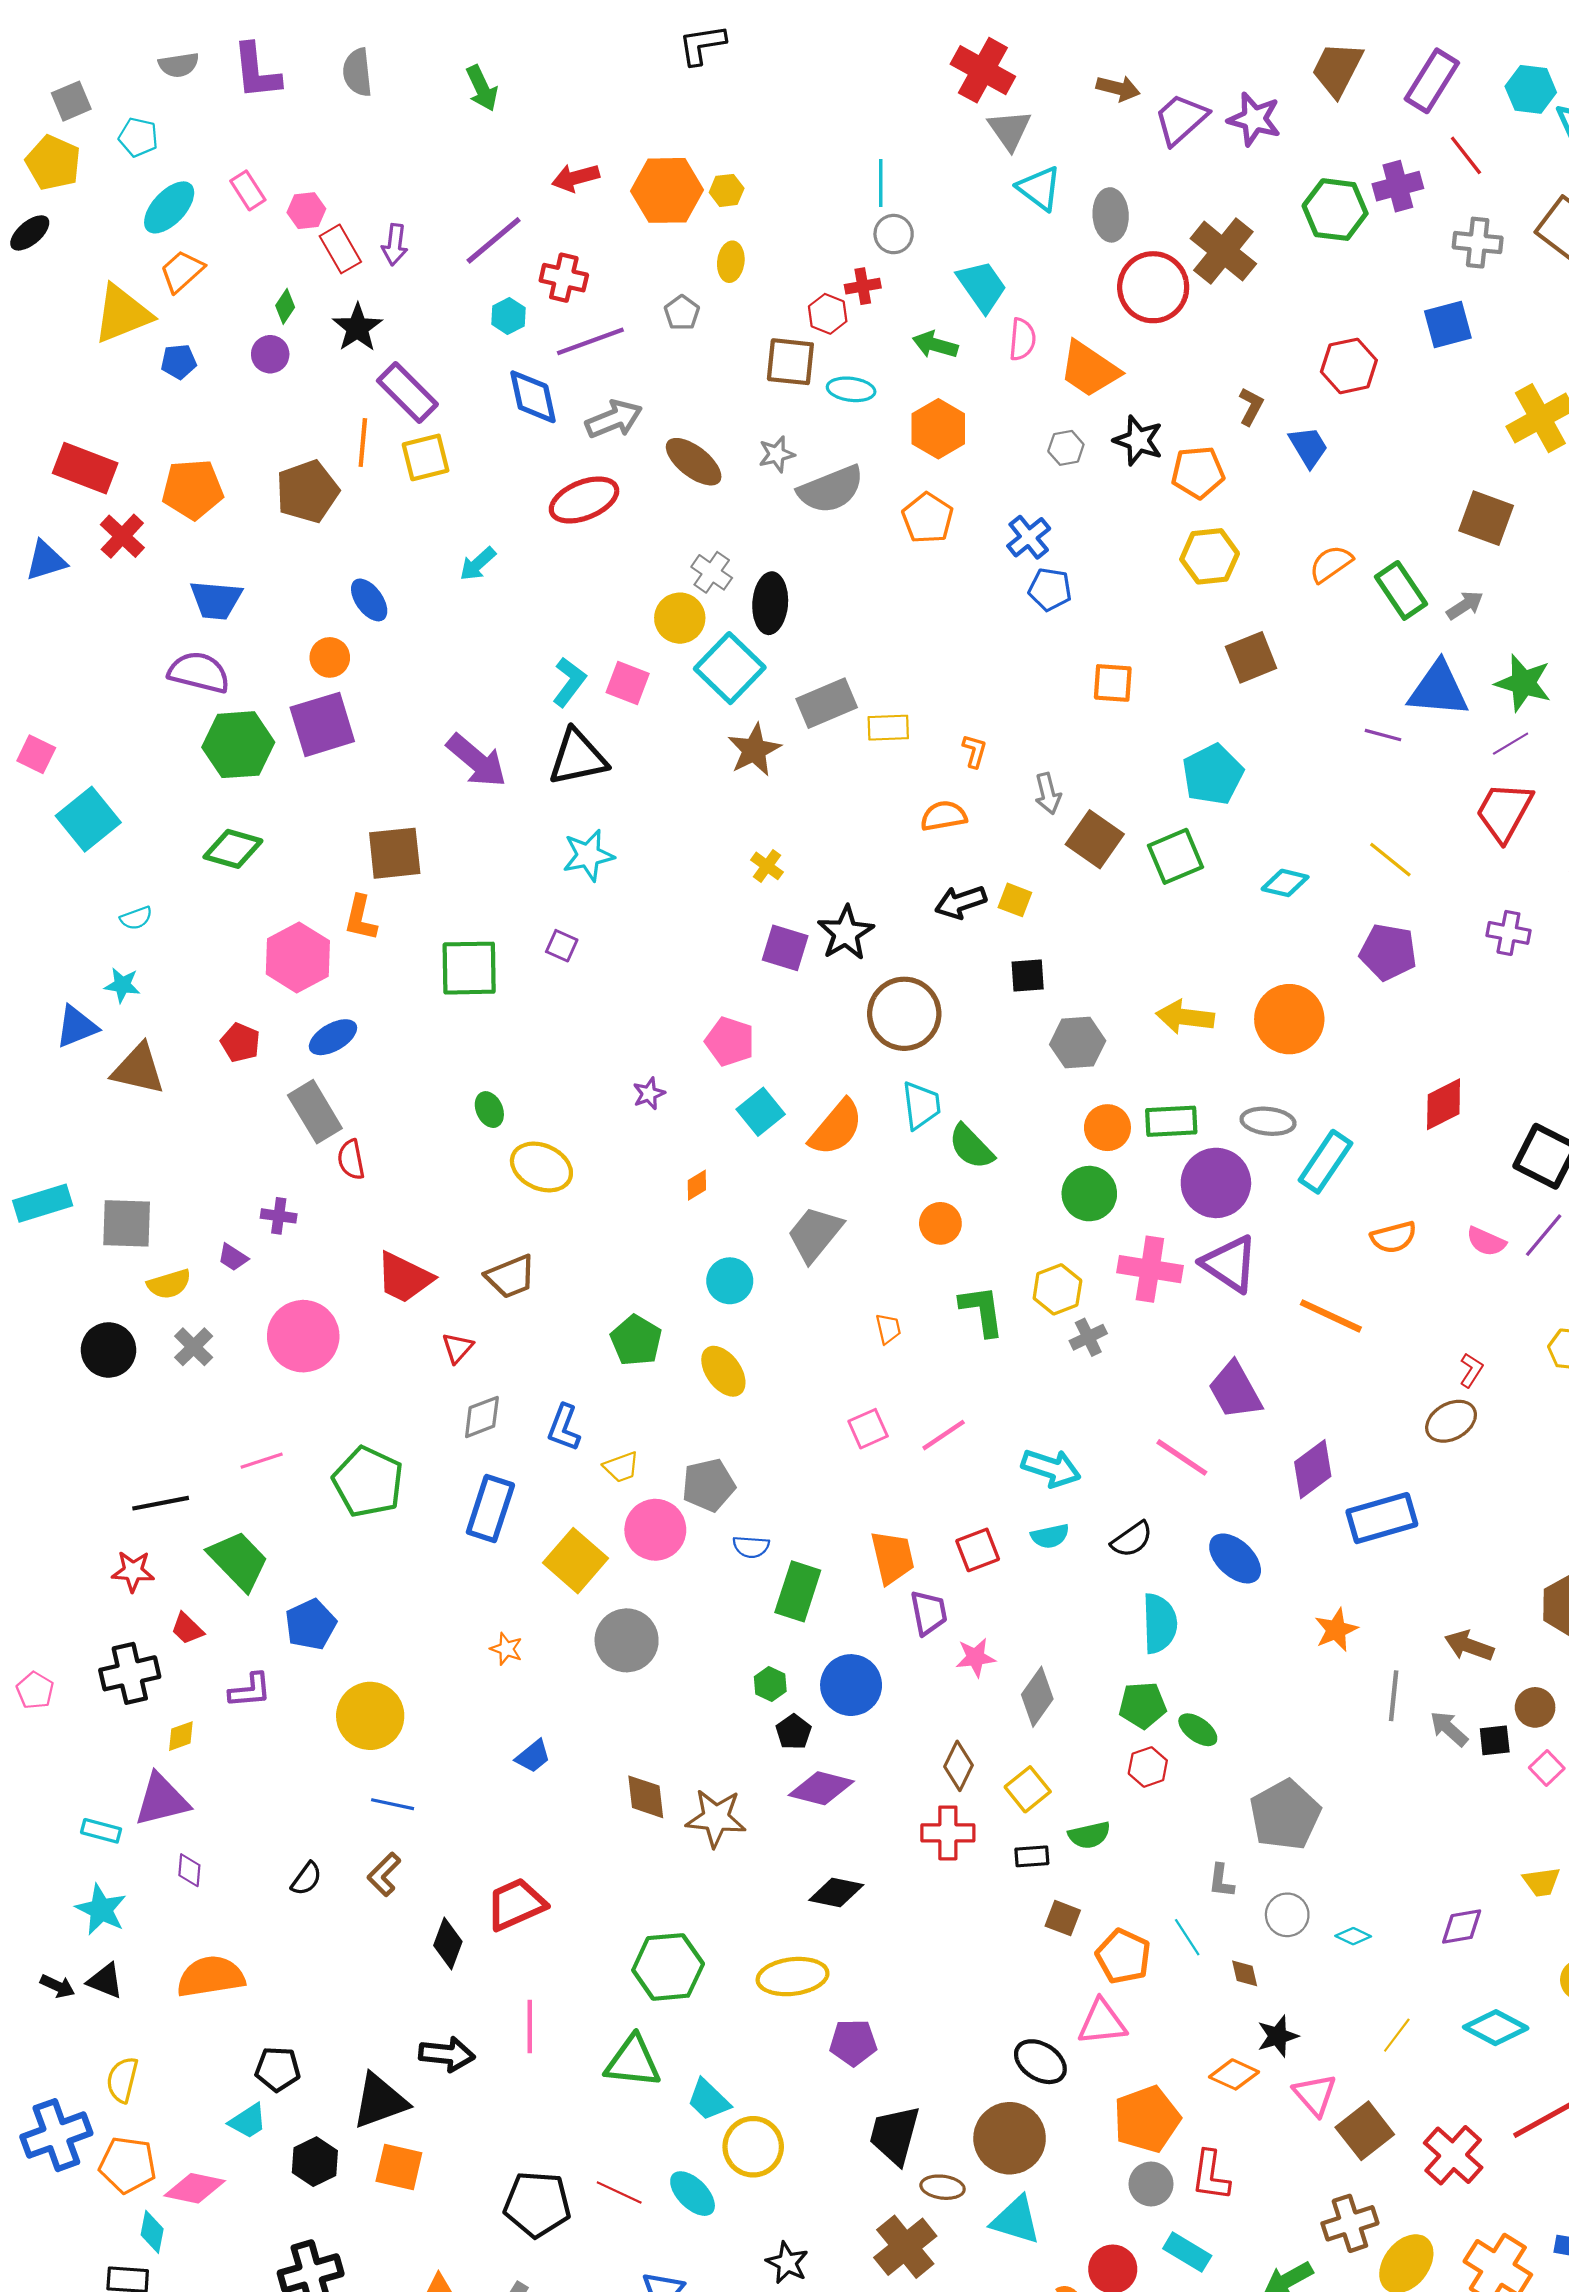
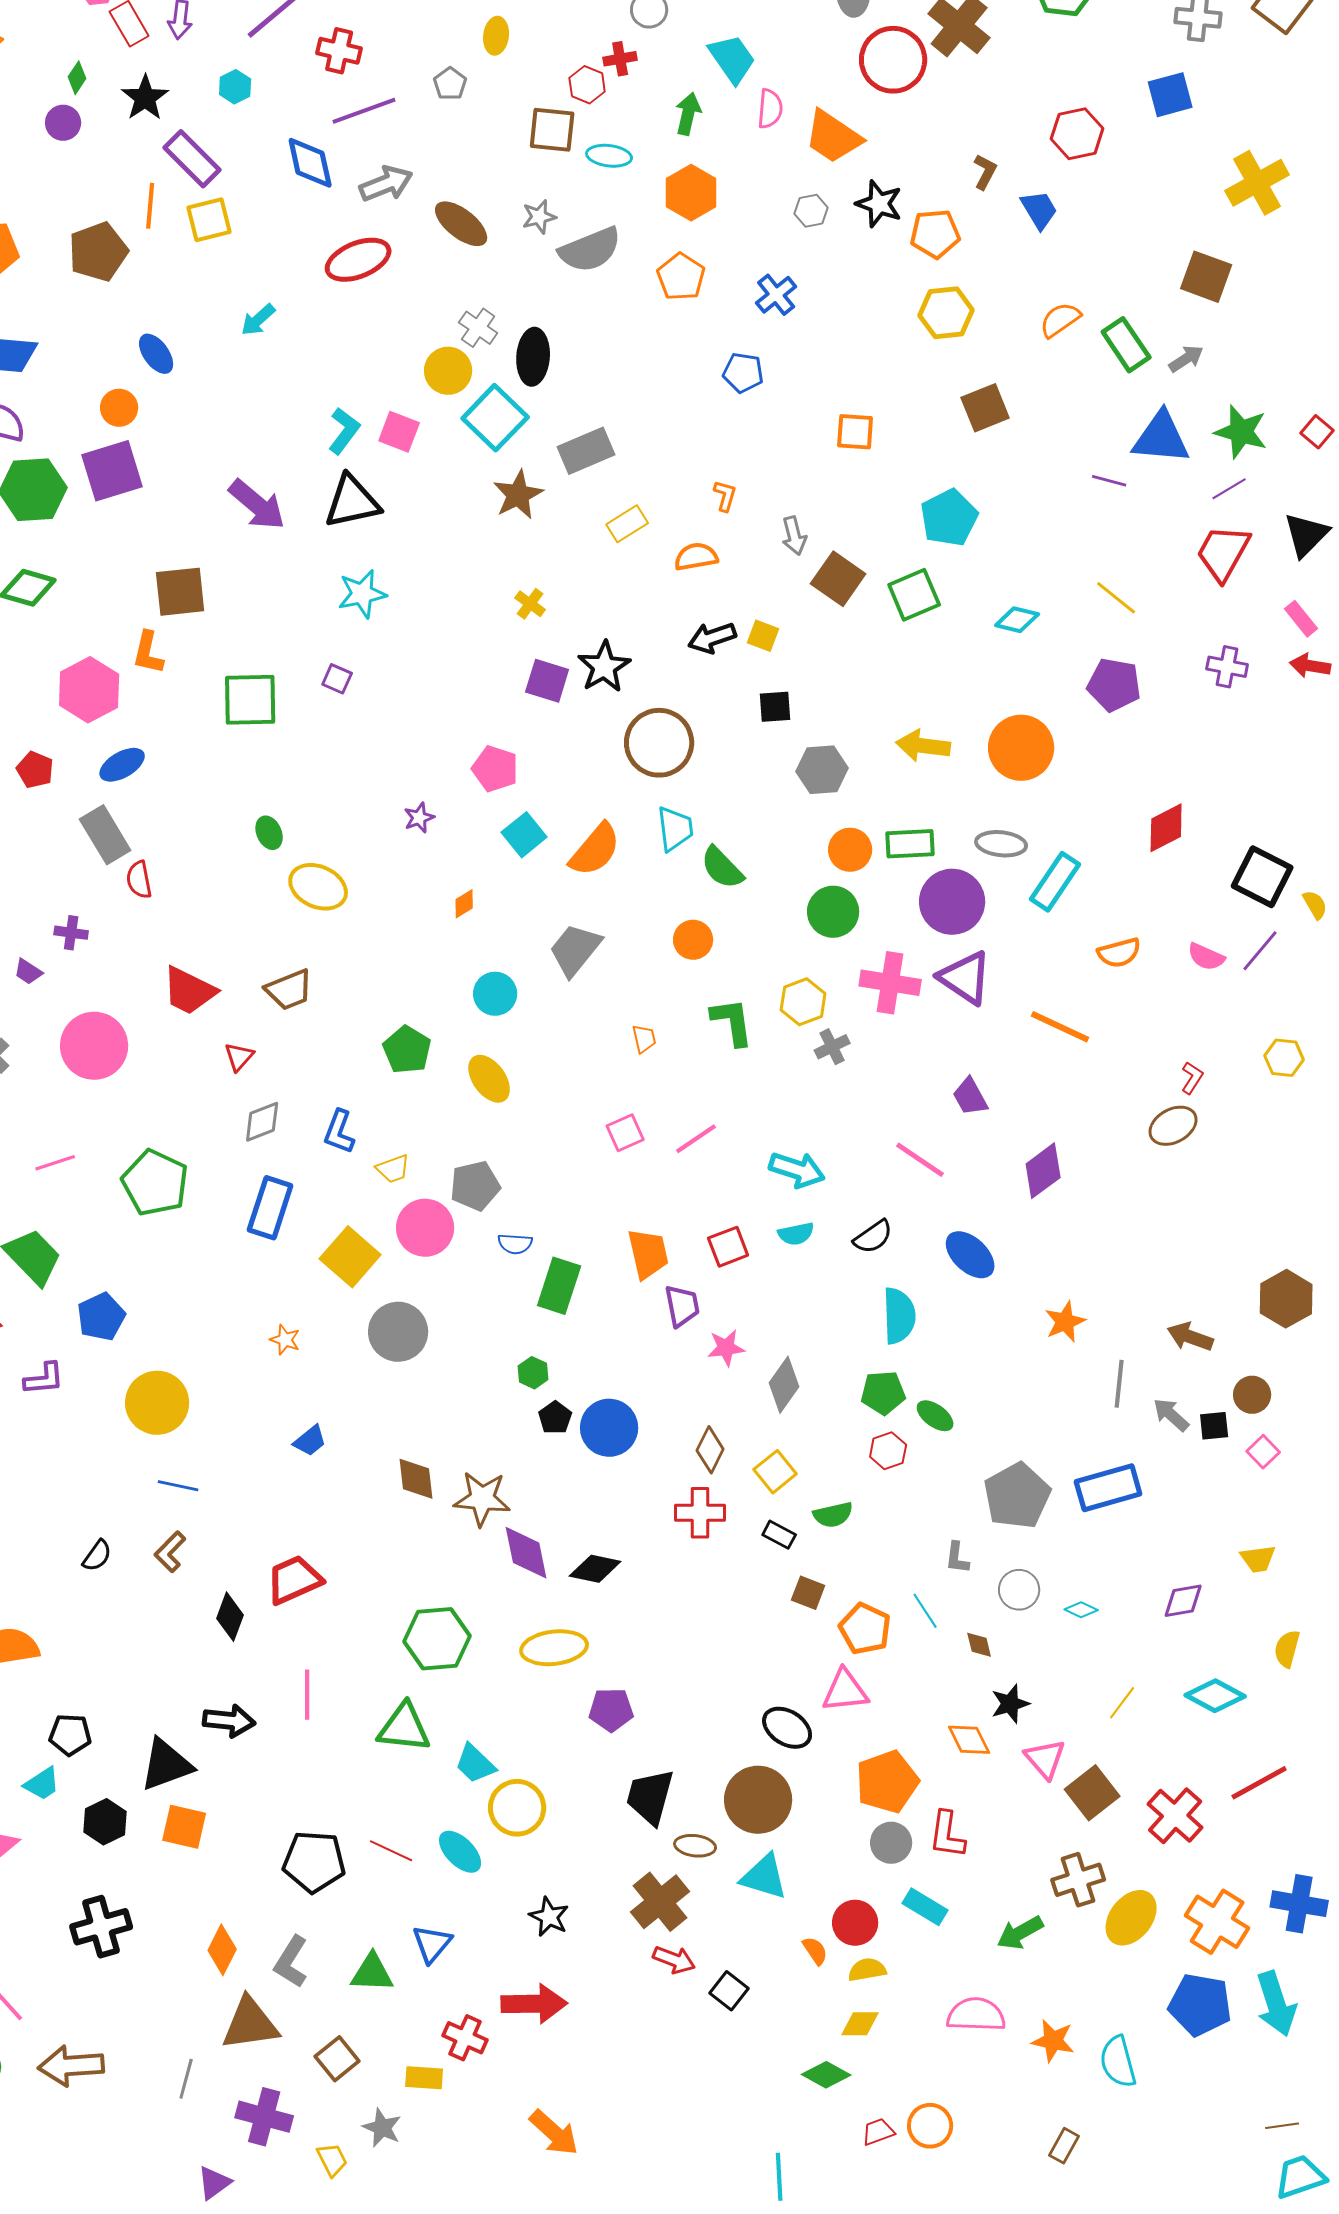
cyan hexagon: (508, 316) -> (235, 87), moved
green arrow: (935, 345) -> (688, 114), turned 87
blue pentagon: (1050, 589) -> (743, 373), moved
yellow rectangle: (888, 728) -> (627, 524), moved, turned -30
purple trapezoid: (1235, 1390) -> (970, 1097), size x0.7
blue rectangle: (1382, 1518) -> (1108, 1488), moved
blue circle: (851, 1685) -> (609, 1428), moved
purple diamond: (821, 1788) -> (526, 1553), moved, turned 64
black rectangle: (1032, 1856) -> (779, 1535), turned 32
orange diamond: (1234, 2074) -> (969, 1740), turned 39

